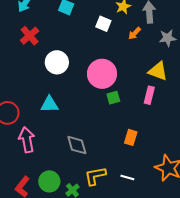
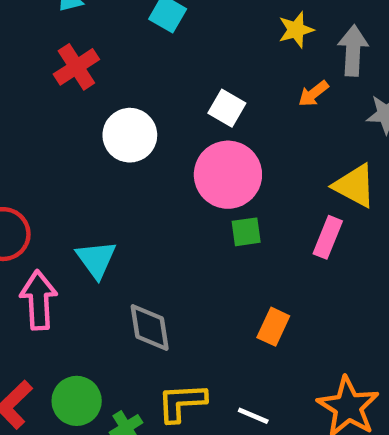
white square: (103, 24) -> (227, 108), moved
cyan triangle: (49, 104) -> (96, 259), moved, turned 48

